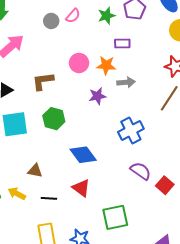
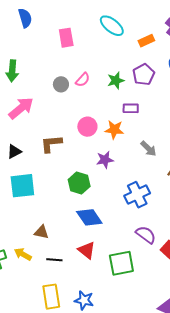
gray arrow: (126, 82) -> (148, 149), moved, turned 48
green hexagon: (54, 119) -> (79, 183), moved
green square: (115, 217) -> (121, 263), moved

